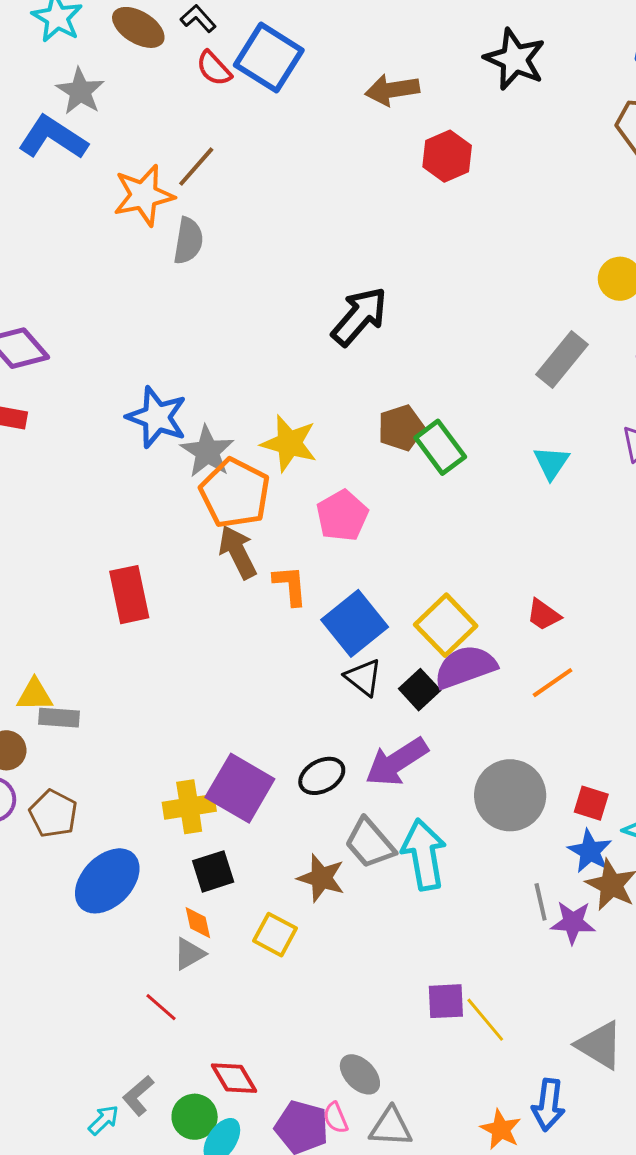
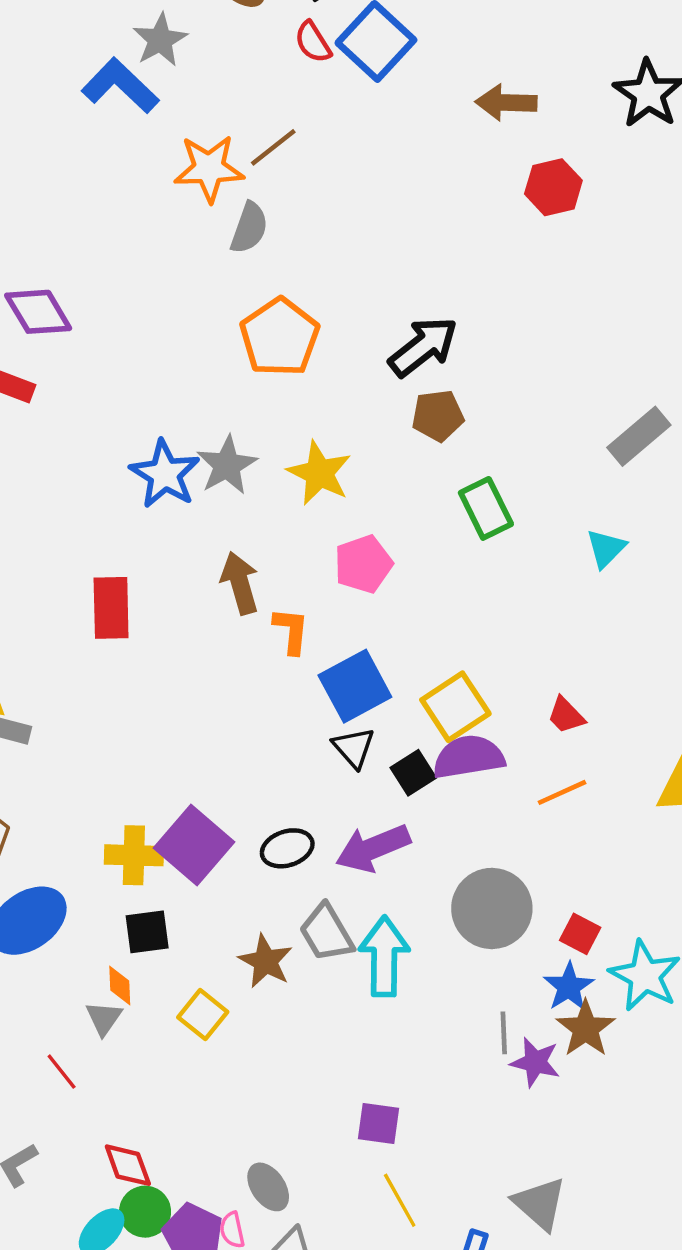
blue star: (157, 417) -> (165, 474), moved
brown pentagon: (401, 428) -> (438, 416), moved
orange pentagon: (235, 493) -> (280, 337), moved
gray triangle: (189, 954) -> (104, 1018), turned -36
yellow line: (485, 1020) -> (400, 1200), moved
green circle: (195, 1117) -> (145, 1212), moved

